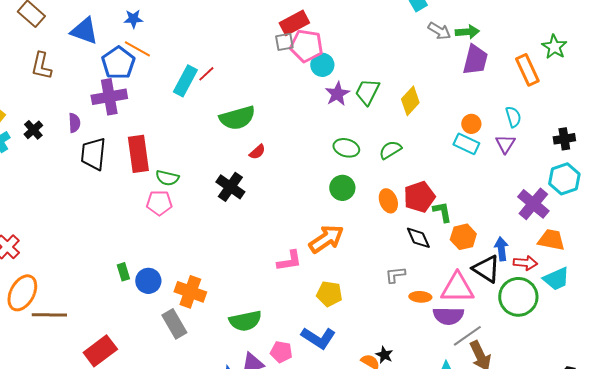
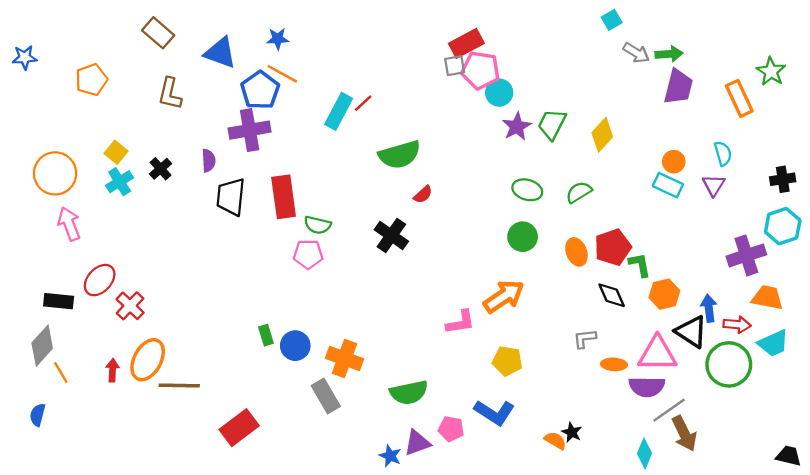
purple cross: (533, 204) -> (746, 255), turned 32

